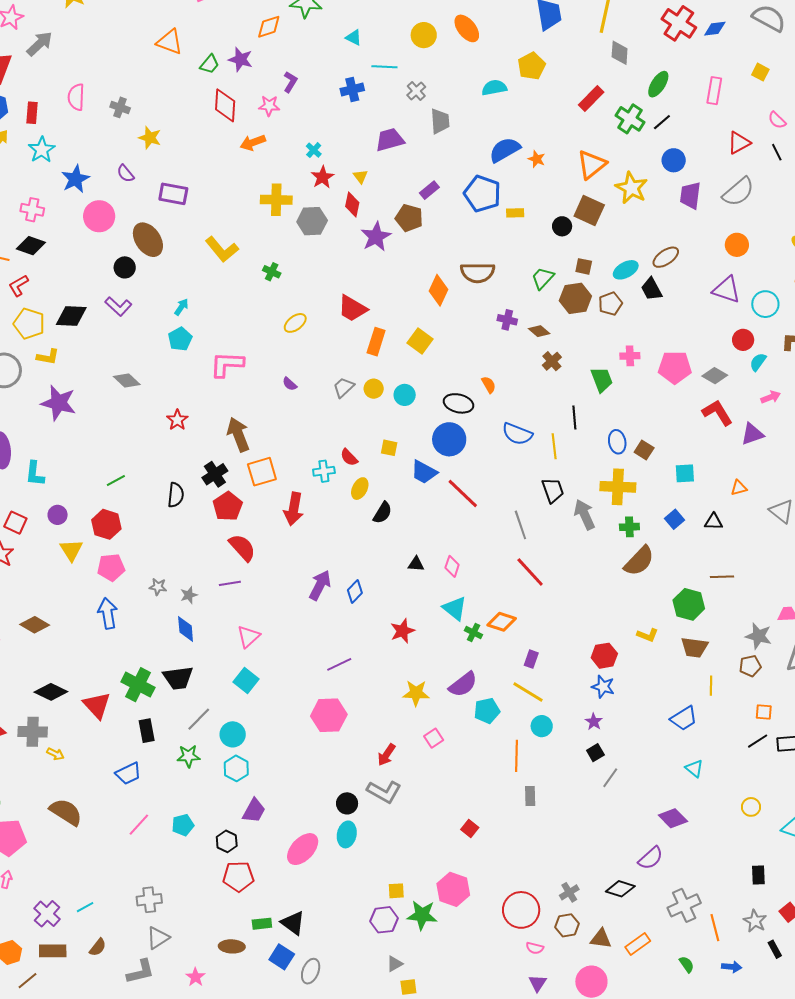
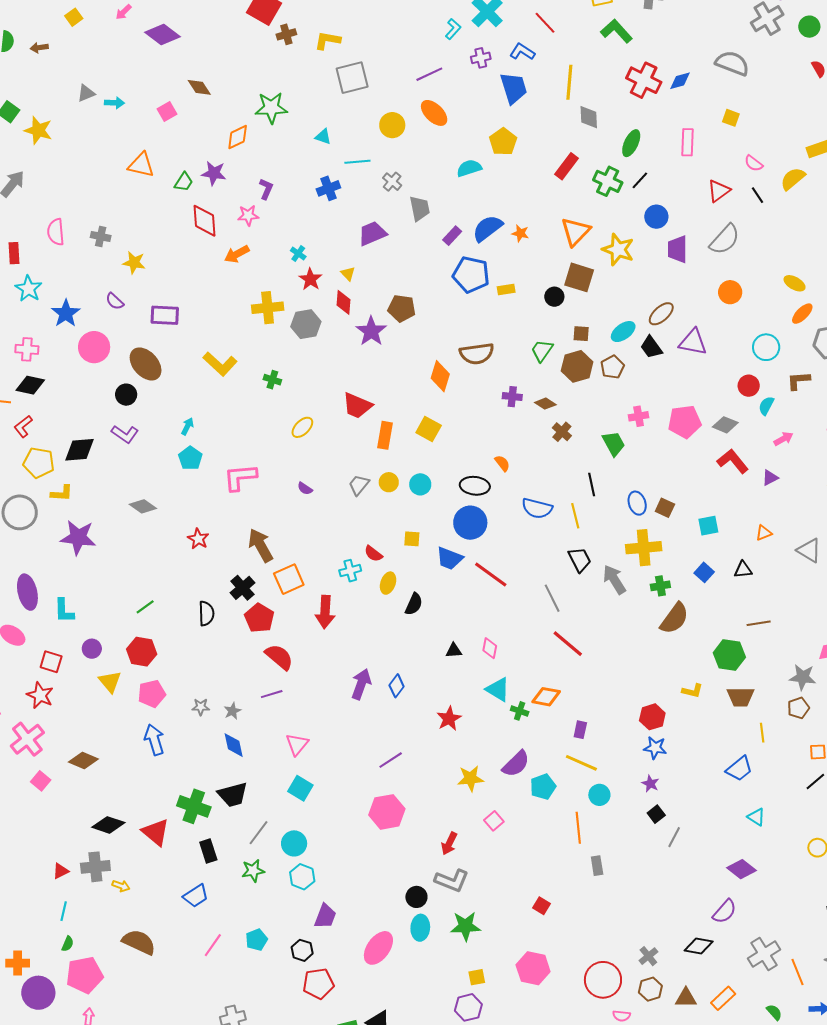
purple rectangle: (429, 190) -> (452, 236), moved
purple triangle: (727, 290) -> (693, 342), moved
purple triangle: (752, 434) -> (770, 478), size x0.7
green star: (422, 915) -> (465, 926), moved

